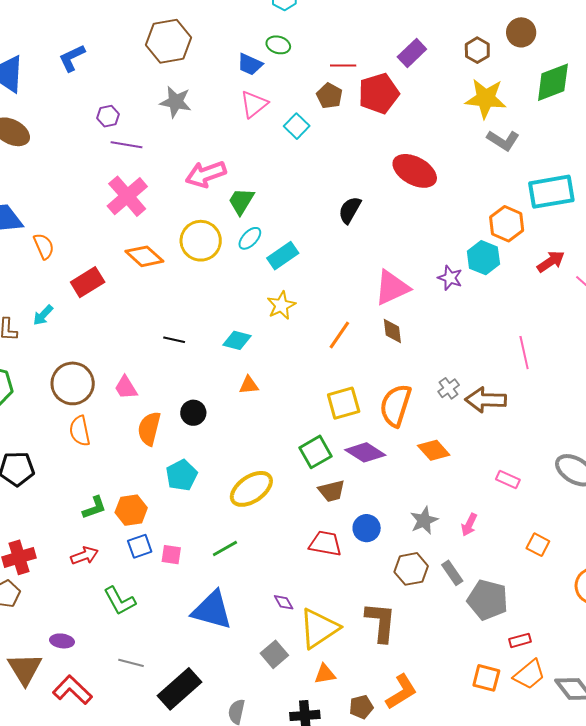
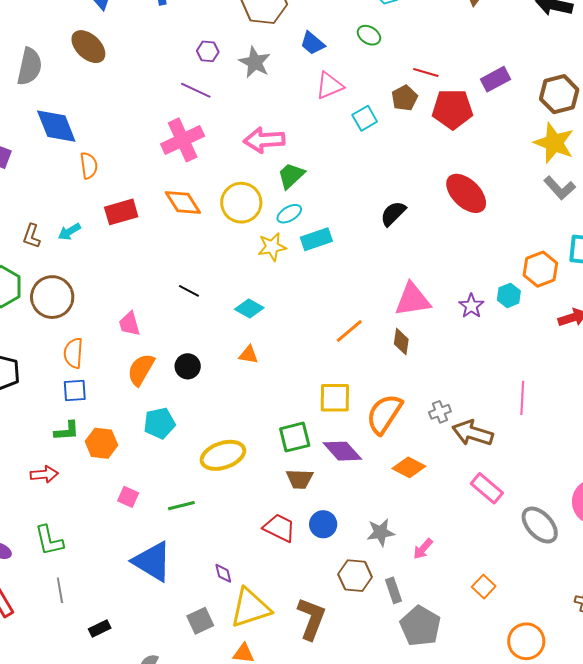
brown hexagon: (477, 50) -> (559, 94), size x1.5
blue trapezoid: (250, 64) -> (313, 43), moved
purple hexagon: (108, 116) -> (208, 51), moved
cyan hexagon: (483, 258) -> (509, 295), size x0.7
yellow star: (281, 305) -> (272, 247), moved
brown circle: (73, 383) -> (52, 297), moved
orange diamond: (434, 450) -> (409, 467), turned -36
pink rectangle: (508, 479) -> (487, 488), moved, size x1.4
blue square: (140, 546) -> (75, 391), moved
green L-shape: (120, 601) -> (49, 541), moved
gray line: (131, 663) -> (60, 590), turned 50
black rectangle: (179, 689) -> (100, 628), size x0.5

